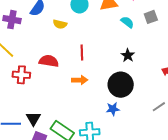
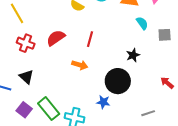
gray square: (151, 17) -> (165, 35), moved
red semicircle: (49, 61) -> (56, 38), turned -60
black triangle: (33, 119) -> (26, 77), moved, turned -35

